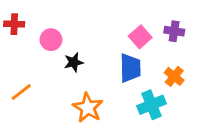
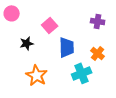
pink square: (140, 37) -> (50, 25), moved
pink circle: (51, 40) -> (12, 13), moved

